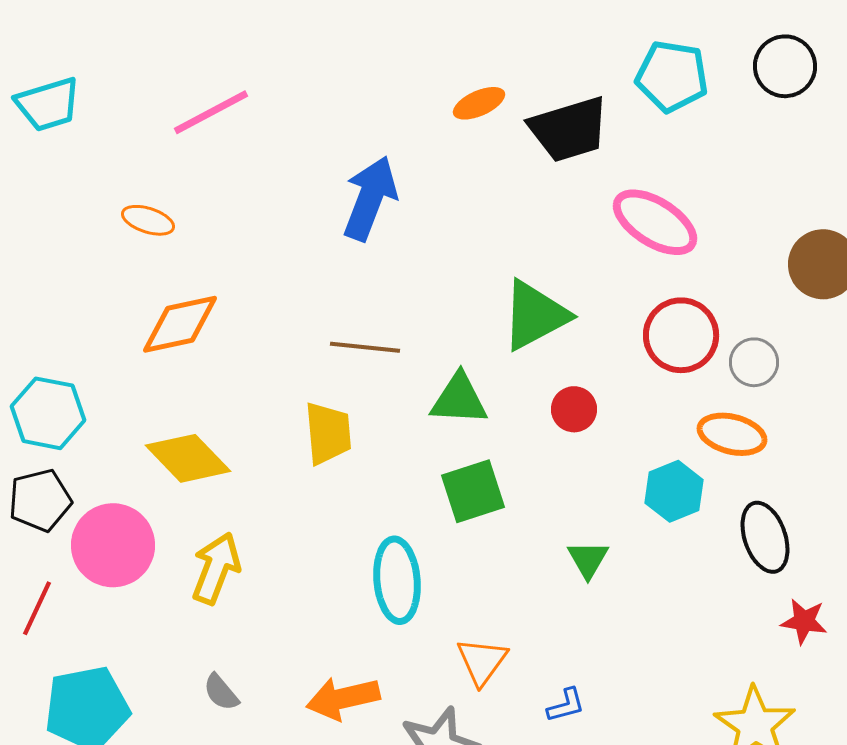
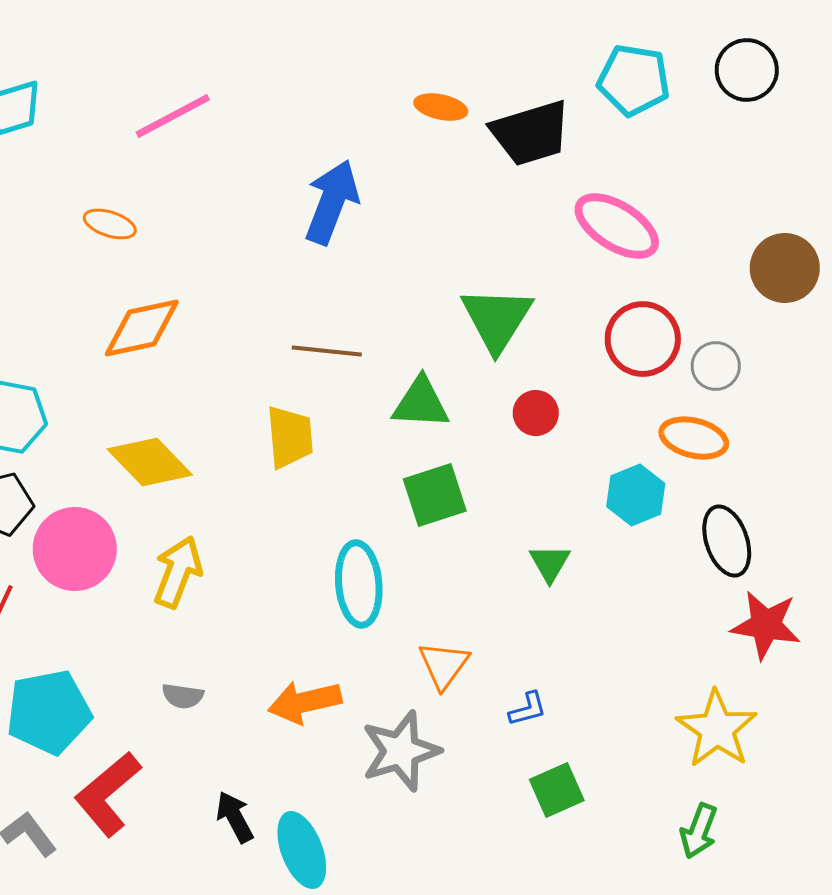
orange ellipse: (479, 103) -> (441, 107), turned 36
green triangle: (535, 315) -> (497, 319), turned -30
red star: (804, 621) -> (766, 625), size x1.5
gray semicircle: (221, 692) -> (183, 696), turned -42

